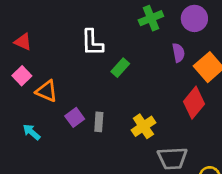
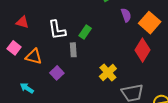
red triangle: (23, 42) -> (22, 22), moved
white L-shape: (92, 43) -> (57, 30), moved
gray rectangle: (99, 122) -> (73, 50), moved

